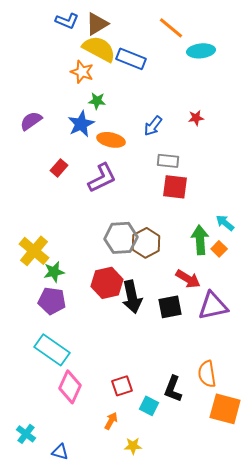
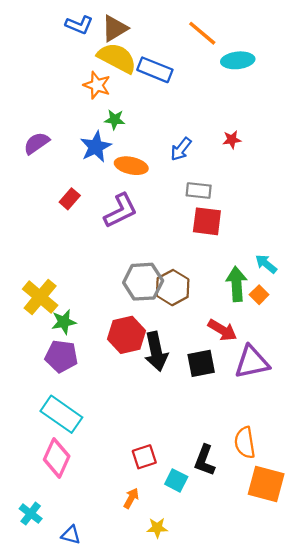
pink diamond: (70, 387) -> (57, 458), moved

